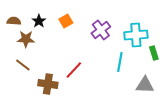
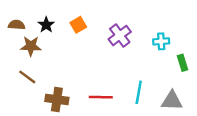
cyan cross: (136, 35) -> (161, 41), size x0.6
cyan line: (120, 62) -> (139, 92), moved
red line: (74, 70) -> (101, 97), moved, turned 48

